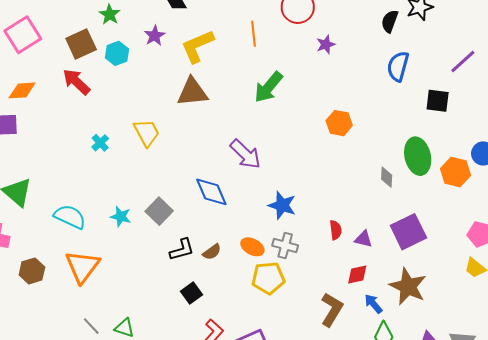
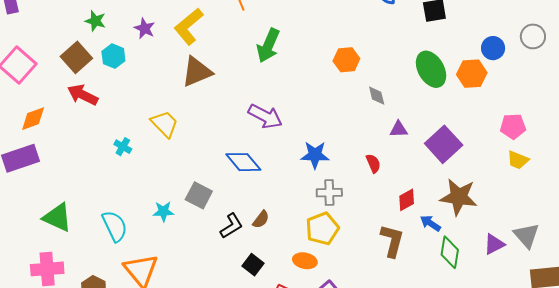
gray diamond: (387, 177) -> (377, 96), moved
cyan semicircle: (70, 217) -> (115, 226), turned 56
purple triangle: (363, 239) -> (399, 129), moved
orange ellipse: (252, 247) -> (305, 261), moved

